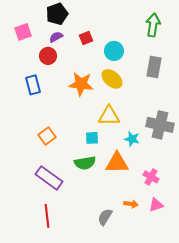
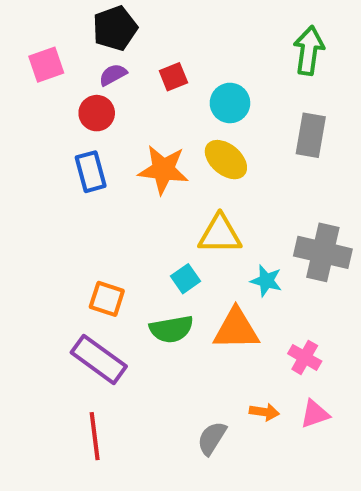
blue rectangle: (33, 85) -> (91, 172), moved
orange square: (47, 136) -> (107, 299), moved, turned -36
cyan square: (92, 138) -> (186, 279), turned -32

